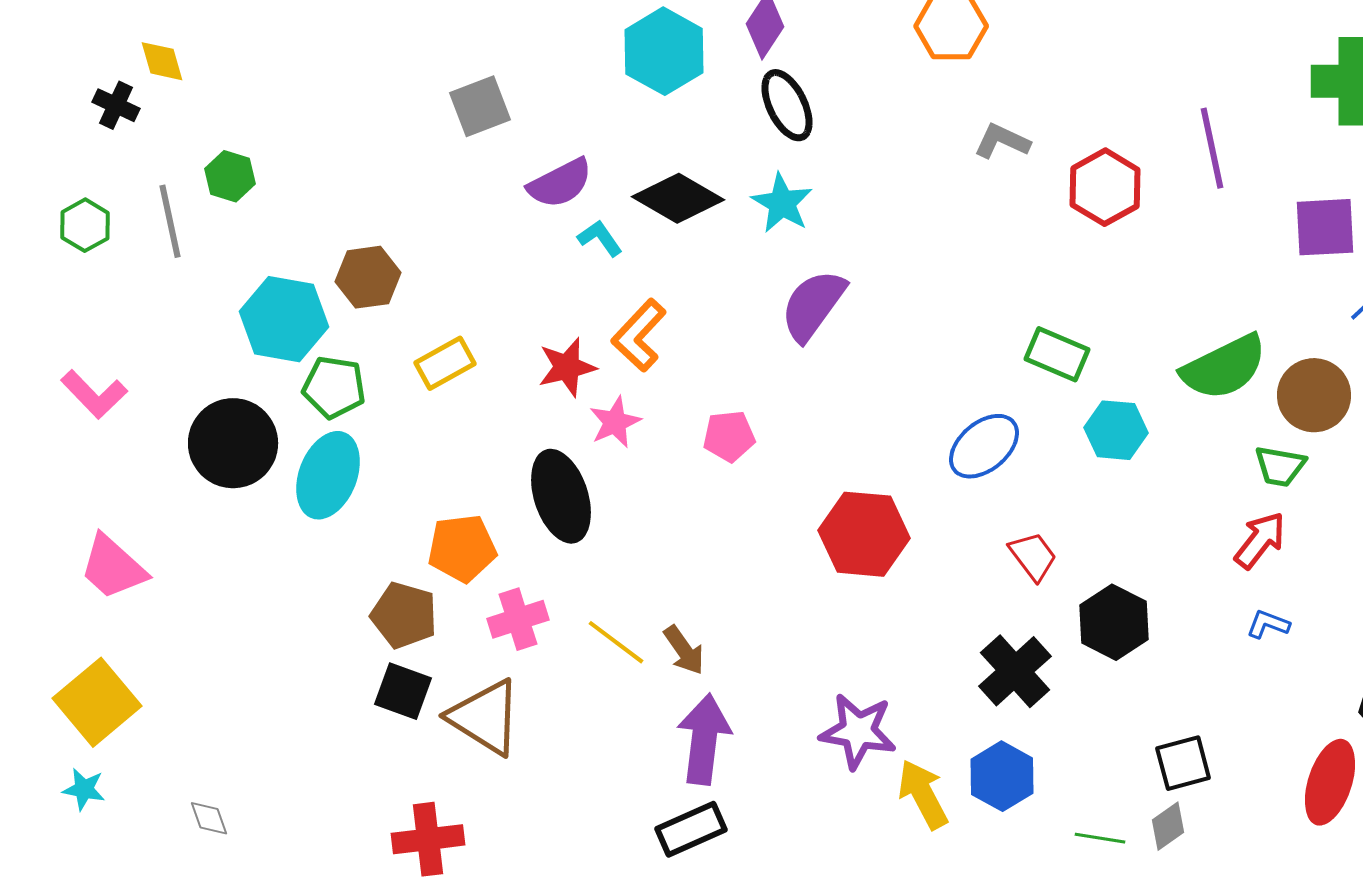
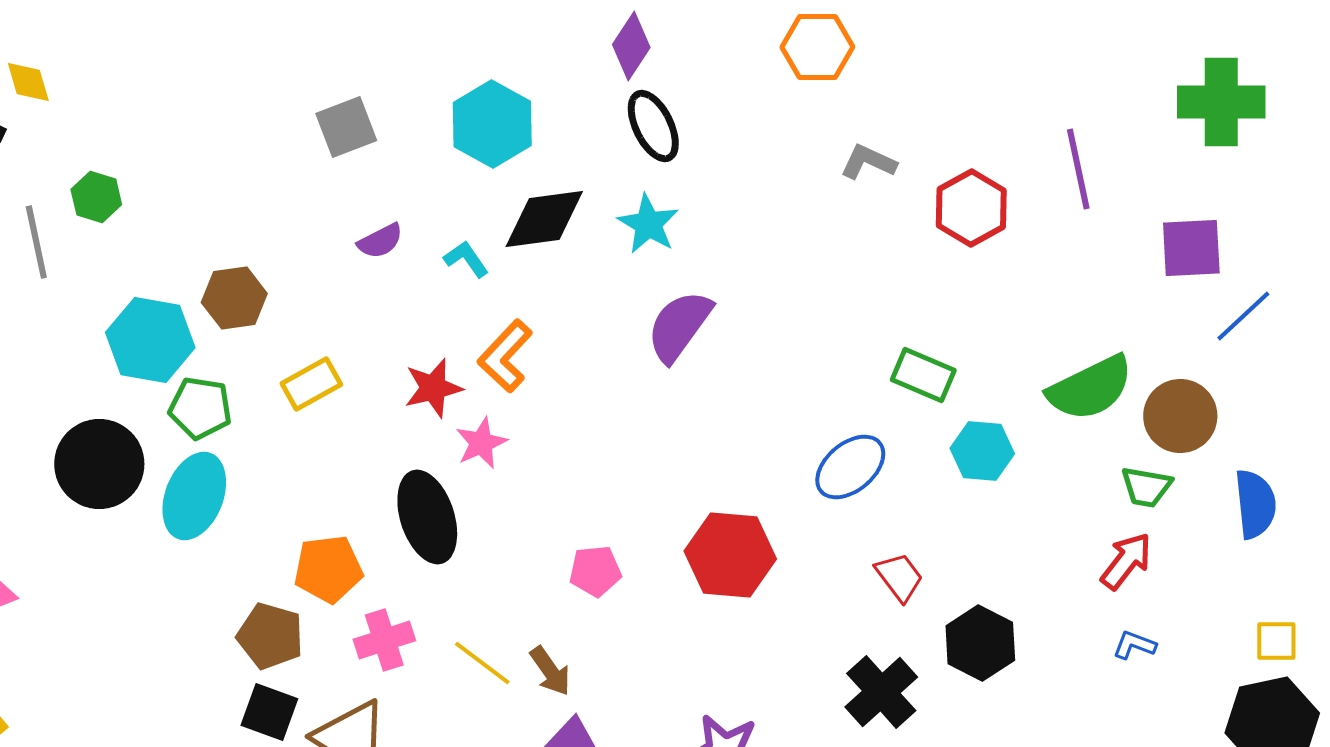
cyan hexagon: (664, 51) -> (492, 124), moved
purple semicircle: (560, 183) -> (380, 241), moved, size x0.7
black diamond: (678, 198) -> (544, 219), turned -38
pink pentagon: (729, 436) -> (595, 571), moved

